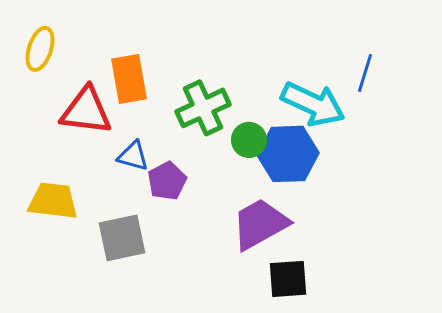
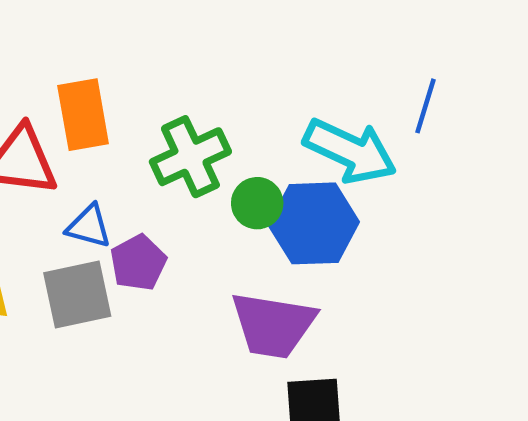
purple trapezoid: (260, 224) -> (273, 325), turned -142
gray square: (122, 238) -> (77, 295), moved

